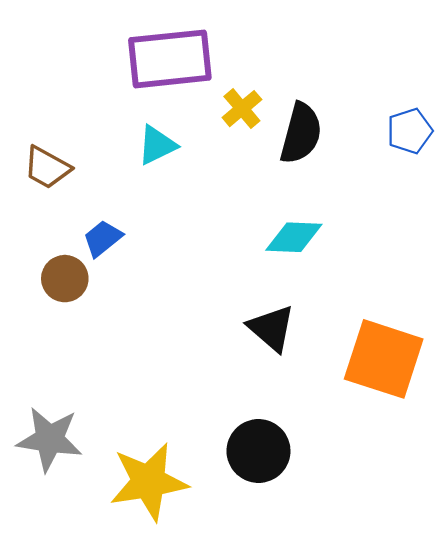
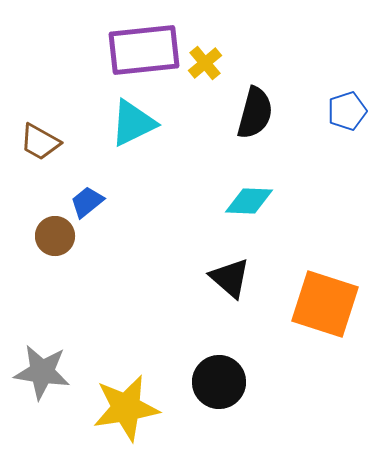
yellow cross: (242, 109) -> (205, 63), moved
cyan triangle: (157, 145) -> (133, 123), size x1.4

